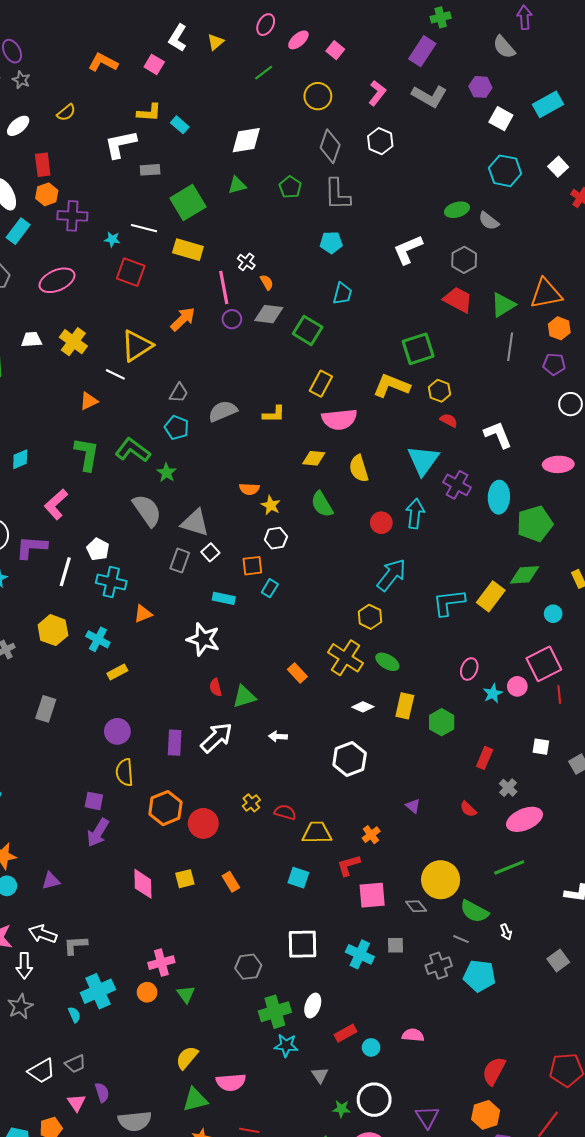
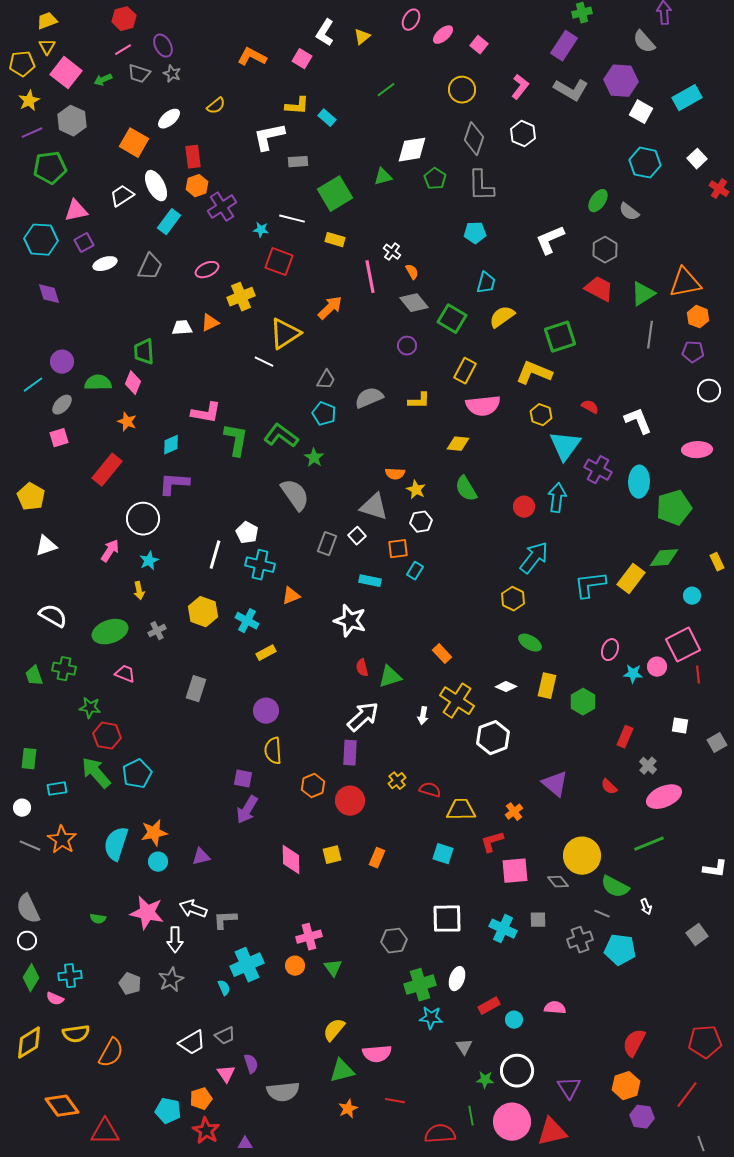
green line: (264, 73) -> (386, 90), moved
purple hexagon: (480, 87) -> (621, 81), size x1.5
white diamond: (246, 140) -> (412, 150), moved
green ellipse: (457, 210) -> (598, 201), turned -40
purple cross: (72, 216) -> (222, 207), turned -36
yellow rectangle: (188, 250) -> (335, 240), size x0.7
pink ellipse: (57, 280) -> (207, 270), size x0.7
gray diamond: (269, 314) -> (414, 303), turned 44
purple circle: (232, 319) -> (407, 346), moved
yellow cross: (73, 342) -> (241, 297), moved, turned 32
yellow hexagon: (440, 391) -> (541, 415), moved
orange triangle: (89, 401) -> (210, 323), moved
yellow semicircle: (359, 468) -> (502, 317), moved, turned 72
pink L-shape: (56, 504) -> (206, 413), moved, turned -128
gray triangle: (195, 523) -> (374, 507), moved
purple L-shape: (31, 547) -> (174, 484), moved
yellow cross: (345, 658) -> (457, 701), moved
cyan star: (493, 694) -> (633, 674), turned 30
white arrow: (278, 736) -> (423, 716), turned -84
purple rectangle: (175, 743) -> (350, 753), moved
purple triangle: (413, 806) -> (555, 784), size x1.8
orange hexagon: (165, 808) -> (313, 786), size x0.7
orange rectangle: (231, 882) -> (377, 858), turned 54

